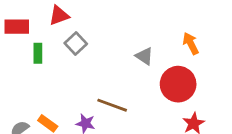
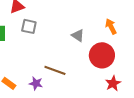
gray square: (76, 43) -> (29, 26), turned -35

